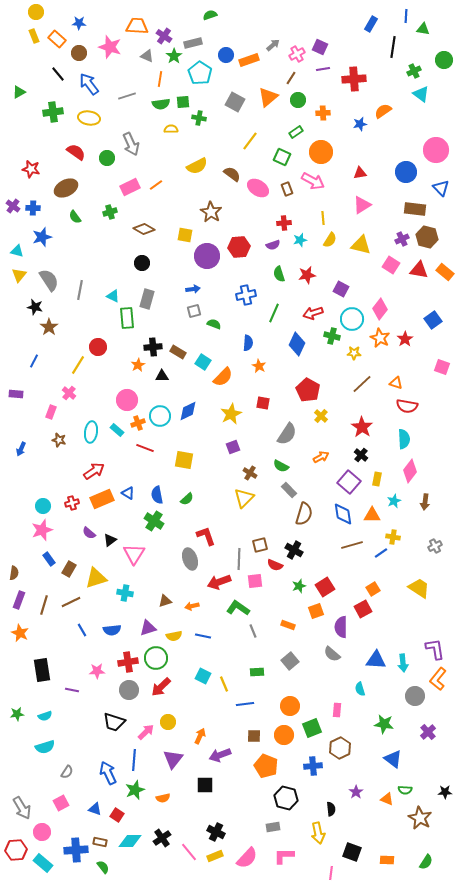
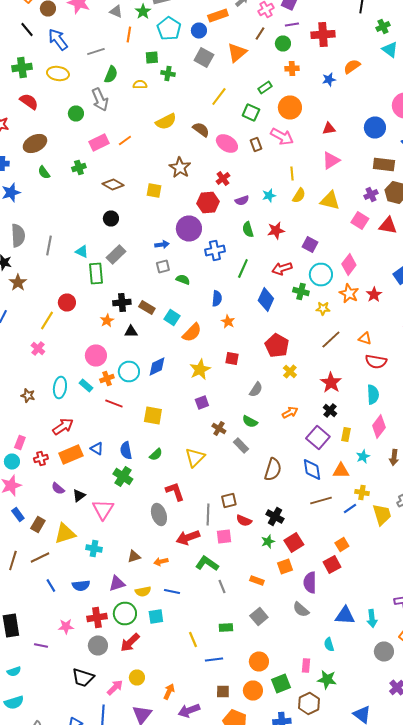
blue circle: (226, 55) -> (199, 30), moved
green circle: (298, 100) -> (283, 44), moved
green semicircle: (161, 104) -> (111, 74), moved, turned -60
red semicircle: (76, 152) -> (29, 102), moved
red cross: (284, 223) -> (223, 178), moved, turned -32
purple circle: (207, 256) -> (189, 228), moved
gray semicircle: (49, 280) -> (18, 236), turned 30
gray rectangle: (147, 299) -> (116, 254), turned 30
pink rectangle: (51, 412) -> (20, 442), moved
gray semicircle: (287, 434) -> (256, 390), size x0.7
gray rectangle: (289, 490) -> (241, 446), moved
yellow triangle: (244, 498) -> (195, 458), moved
black cross: (294, 550) -> (275, 516), moved
yellow trapezoid: (419, 588) -> (382, 514), moved, turned 40
cyan square: (203, 676) -> (156, 616), moved, turned -35
green star: (384, 724) -> (327, 680), moved

